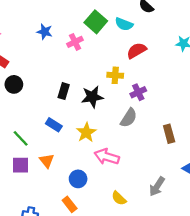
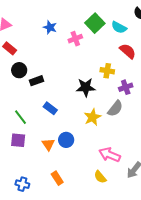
red semicircle: (137, 51) -> (128, 51), turned 66
black rectangle: (64, 91) -> (36, 81), moved, turned 48
yellow star: (86, 132) -> (93, 117), moved
pink arrow: (107, 157) -> (110, 155), moved
orange triangle: (47, 161) -> (48, 144), moved
blue circle: (78, 179) -> (66, 140), moved

